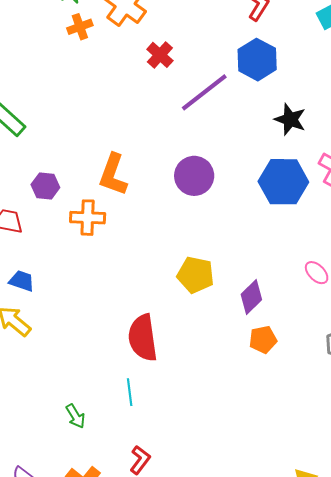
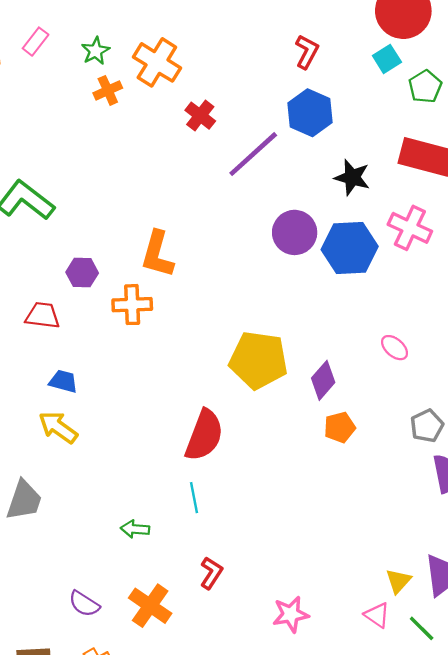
purple circle: (194, 176) -> (295, 232), moved
yellow pentagon: (196, 275) -> (259, 360), size x1.4
red semicircle: (143, 338) -> (204, 435), turned -147
green arrow: (75, 416) -> (135, 529), turned 130

